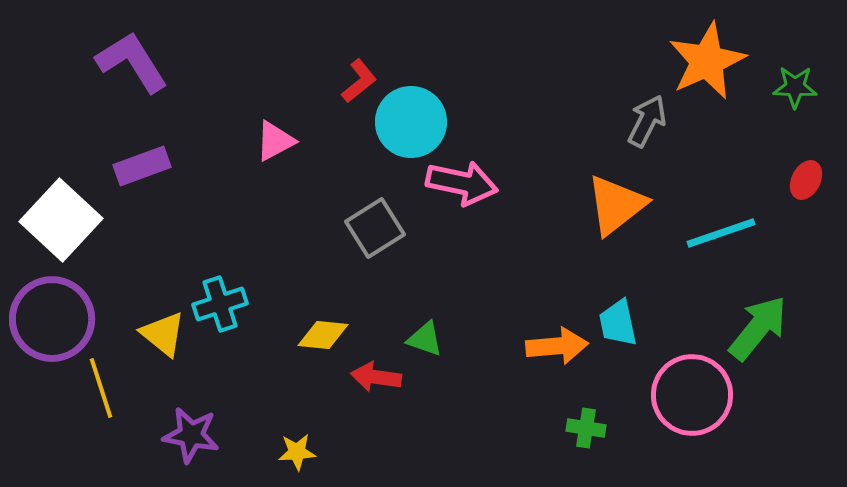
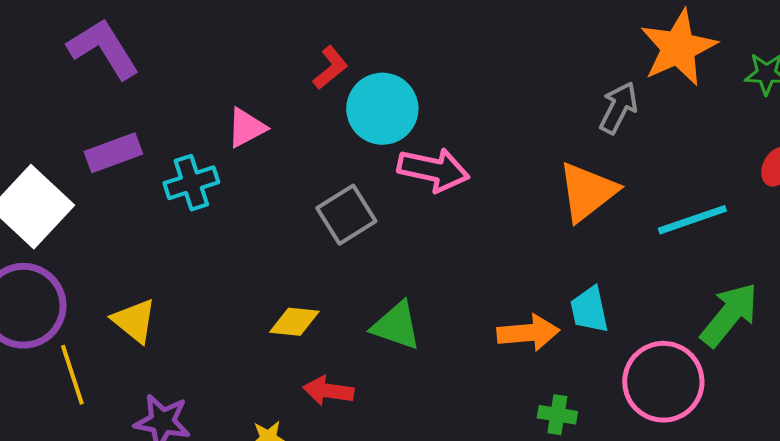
cyan cross: (220, 304) -> (191, 183), moved
green triangle: (425, 339) -> (396, 326), size x1.4
red arrow: (376, 377) -> (328, 391), moved

